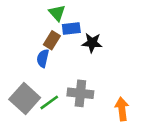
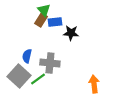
brown rectangle: (52, 40) -> (41, 20), moved
blue semicircle: (43, 58) -> (27, 56), moved
gray cross: (80, 93) -> (50, 63), moved

